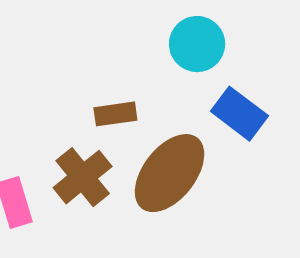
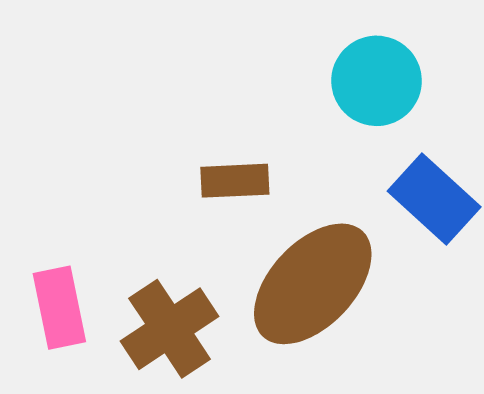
brown cross: (83, 177) -> (170, 329), moved

